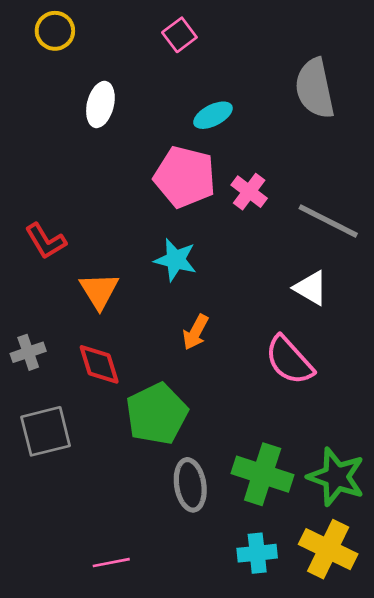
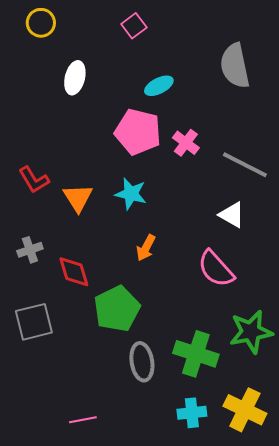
orange triangle: (99, 291) -> (78, 198), moved
gray cross: (28, 352) -> (30, 250), moved
green star: (336, 477) -> (251, 332), moved, turned -30

